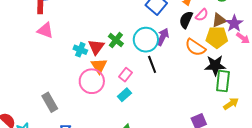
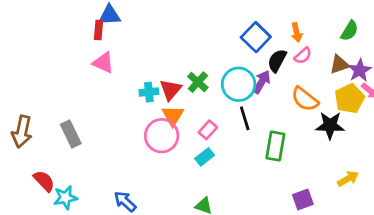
pink semicircle: (202, 15) -> (303, 56), moved
black semicircle: (186, 20) -> (277, 61), moved
yellow pentagon: (217, 37) -> (350, 99), moved, turned -30
cyan cross: (80, 50) -> (149, 92), turned -32
green rectangle: (223, 81) -> (275, 146), moved
gray rectangle: (50, 102) -> (71, 134), moved

